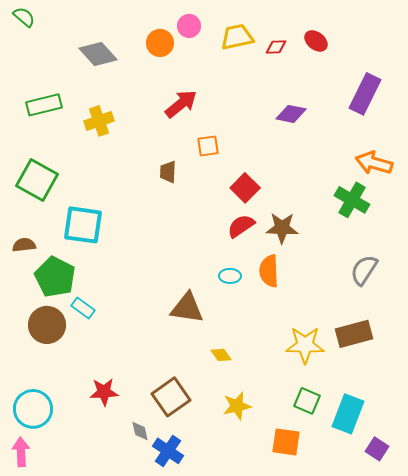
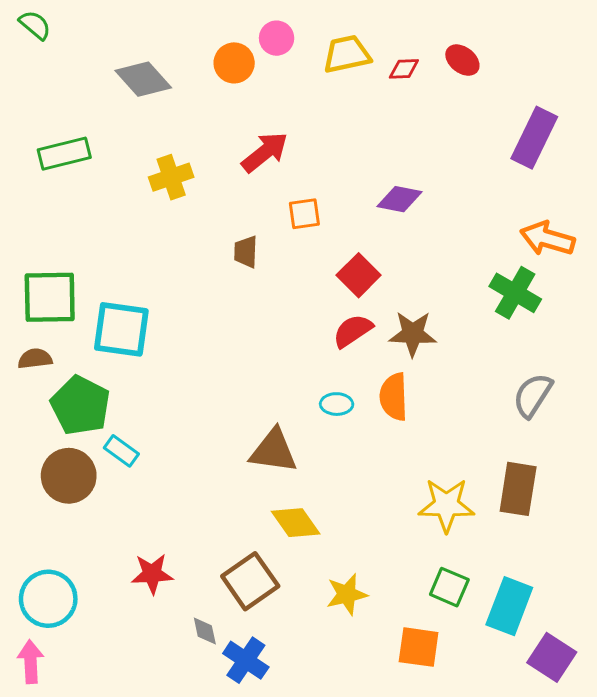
purple diamond: (291, 114) -> (400, 199), moved
yellow cross: (99, 121) -> (171, 177), moved
green square: (37, 180) -> (50, 297), moved, turned -30
brown rectangle: (354, 334) -> (518, 489), turned -66
yellow diamond: (221, 355) -> (296, 523), moved, size x1.6
purple square: (377, 449) -> (552, 657), size x1.4

